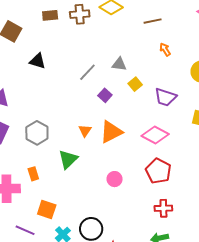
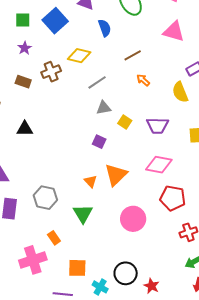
brown rectangle: (50, 15) -> (23, 82), turned 42
brown line: (153, 21) -> (133, 55), moved
gray line: (87, 72) -> (97, 82), moved, turned 30
pink circle: (115, 179) -> (133, 219), size x1.6

